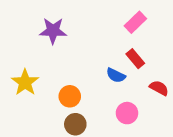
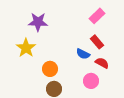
yellow star: (25, 82) -> (26, 48), moved
red semicircle: (159, 88) -> (102, 63), moved

